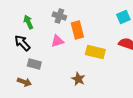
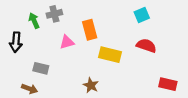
gray cross: (59, 16) -> (54, 14), moved, turned -32
black arrow: (22, 43) -> (16, 42), moved, turned -132

